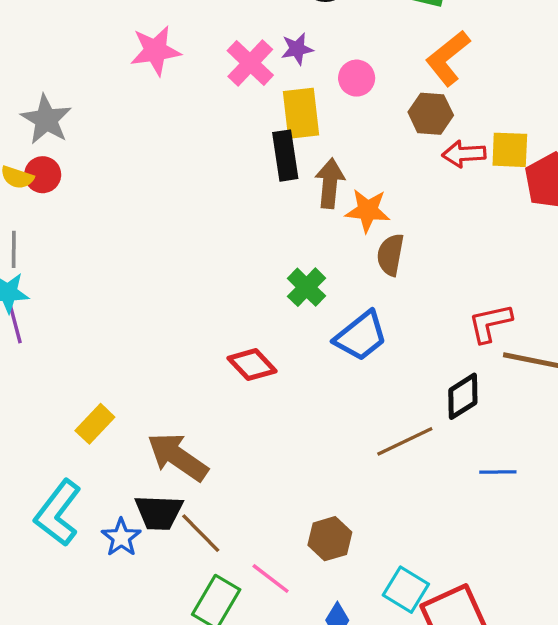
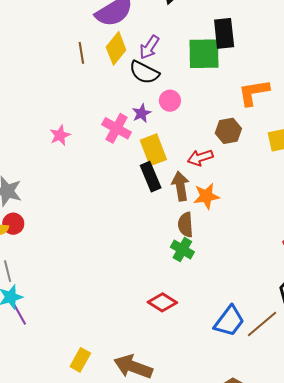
pink star: (155, 51) -> (60, 135), size x0.7
orange L-shape: (448, 58) -> (254, 92), moved, turned 44
pink circle: (357, 78) -> (170, 101), moved
red arrow: (464, 154) -> (200, 158), moved
brown semicircle: (390, 255) -> (186, 225), moved
blue trapezoid: (361, 336) -> (229, 321), moved

